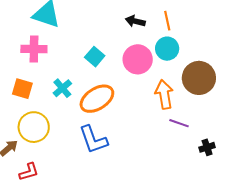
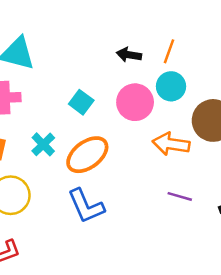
orange line: (167, 21) -> (169, 51), turned 36
orange arrow: (164, 94) -> (171, 144), turned -68
purple line: (179, 123) -> (180, 196), moved

